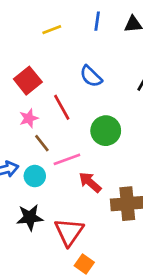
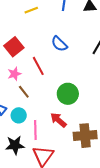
green circle: (106, 131) -> (68, 94), moved
pink line: (67, 159) -> (35, 130), moved, turned -72

